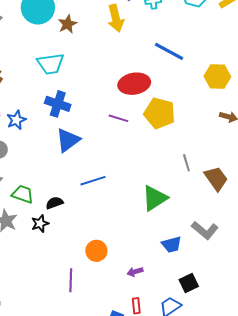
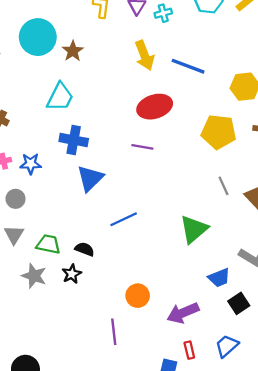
yellow arrow: (116, 18) -> (145, 55), moved
cyan trapezoid: (51, 64) -> (60, 97), turned -48
yellow pentagon: (160, 113) -> (219, 132), moved
blue star: (16, 120) -> (31, 164), turned 30
black semicircle: (54, 203) -> (85, 249), turned 48
purple arrow: (135, 272) -> (183, 313), size x1.8
black square: (189, 283) -> (239, 303), moved

